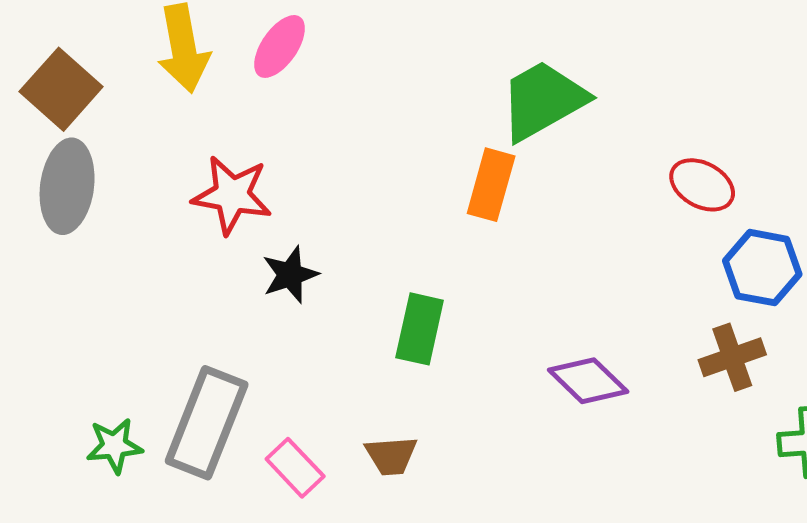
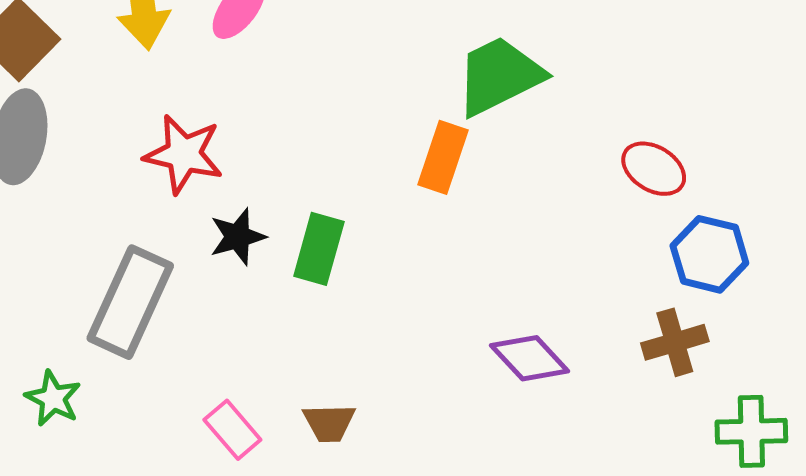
green rectangle: (420, 329) -> (319, 249), moved
gray rectangle: (207, 423) -> (130, 302), moved
green star: (114, 446) -> (53, 398), turned 30

